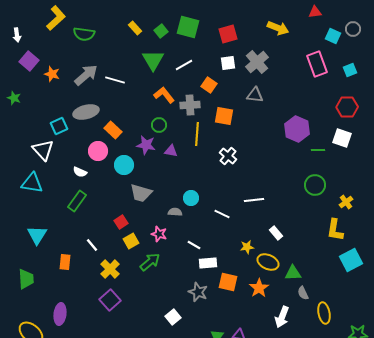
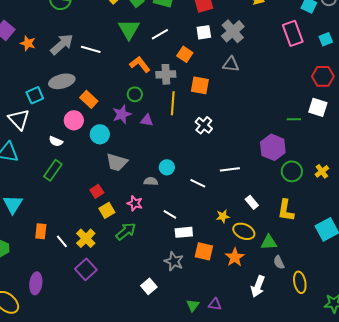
purple hexagon: (297, 129) -> (273, 147), moved
purple star: (146, 145) -> (122, 114), turned -30
green circle: (315, 185) -> (292, 171), moved
yellow L-shape: (335, 230) -> (286, 210), moved
white line: (92, 245) -> (62, 241), moved

